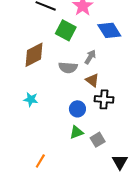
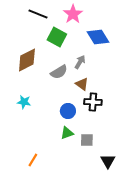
gray semicircle: (68, 68) -> (59, 72), turned -36
gray square: (98, 140) -> (87, 140), turned 32

